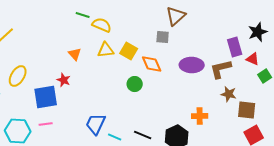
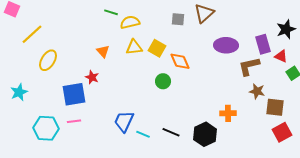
yellow semicircle: (102, 25) -> (130, 22), turned -36
gray square: (163, 37) -> (178, 19), moved
purple ellipse: (192, 65) -> (226, 45), moved
yellow ellipse: (18, 76) -> (48, 60), moved

